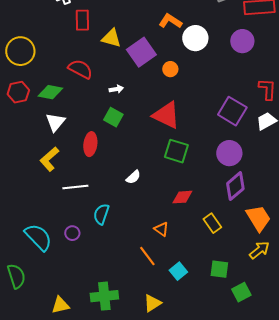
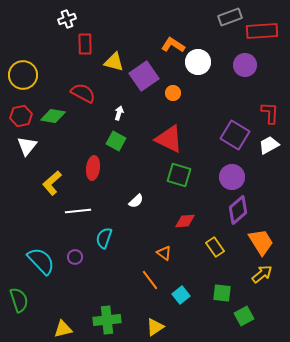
white arrow: (116, 89) -> (119, 113), turned -64
white triangle: (55, 122) -> (27, 146), moved

